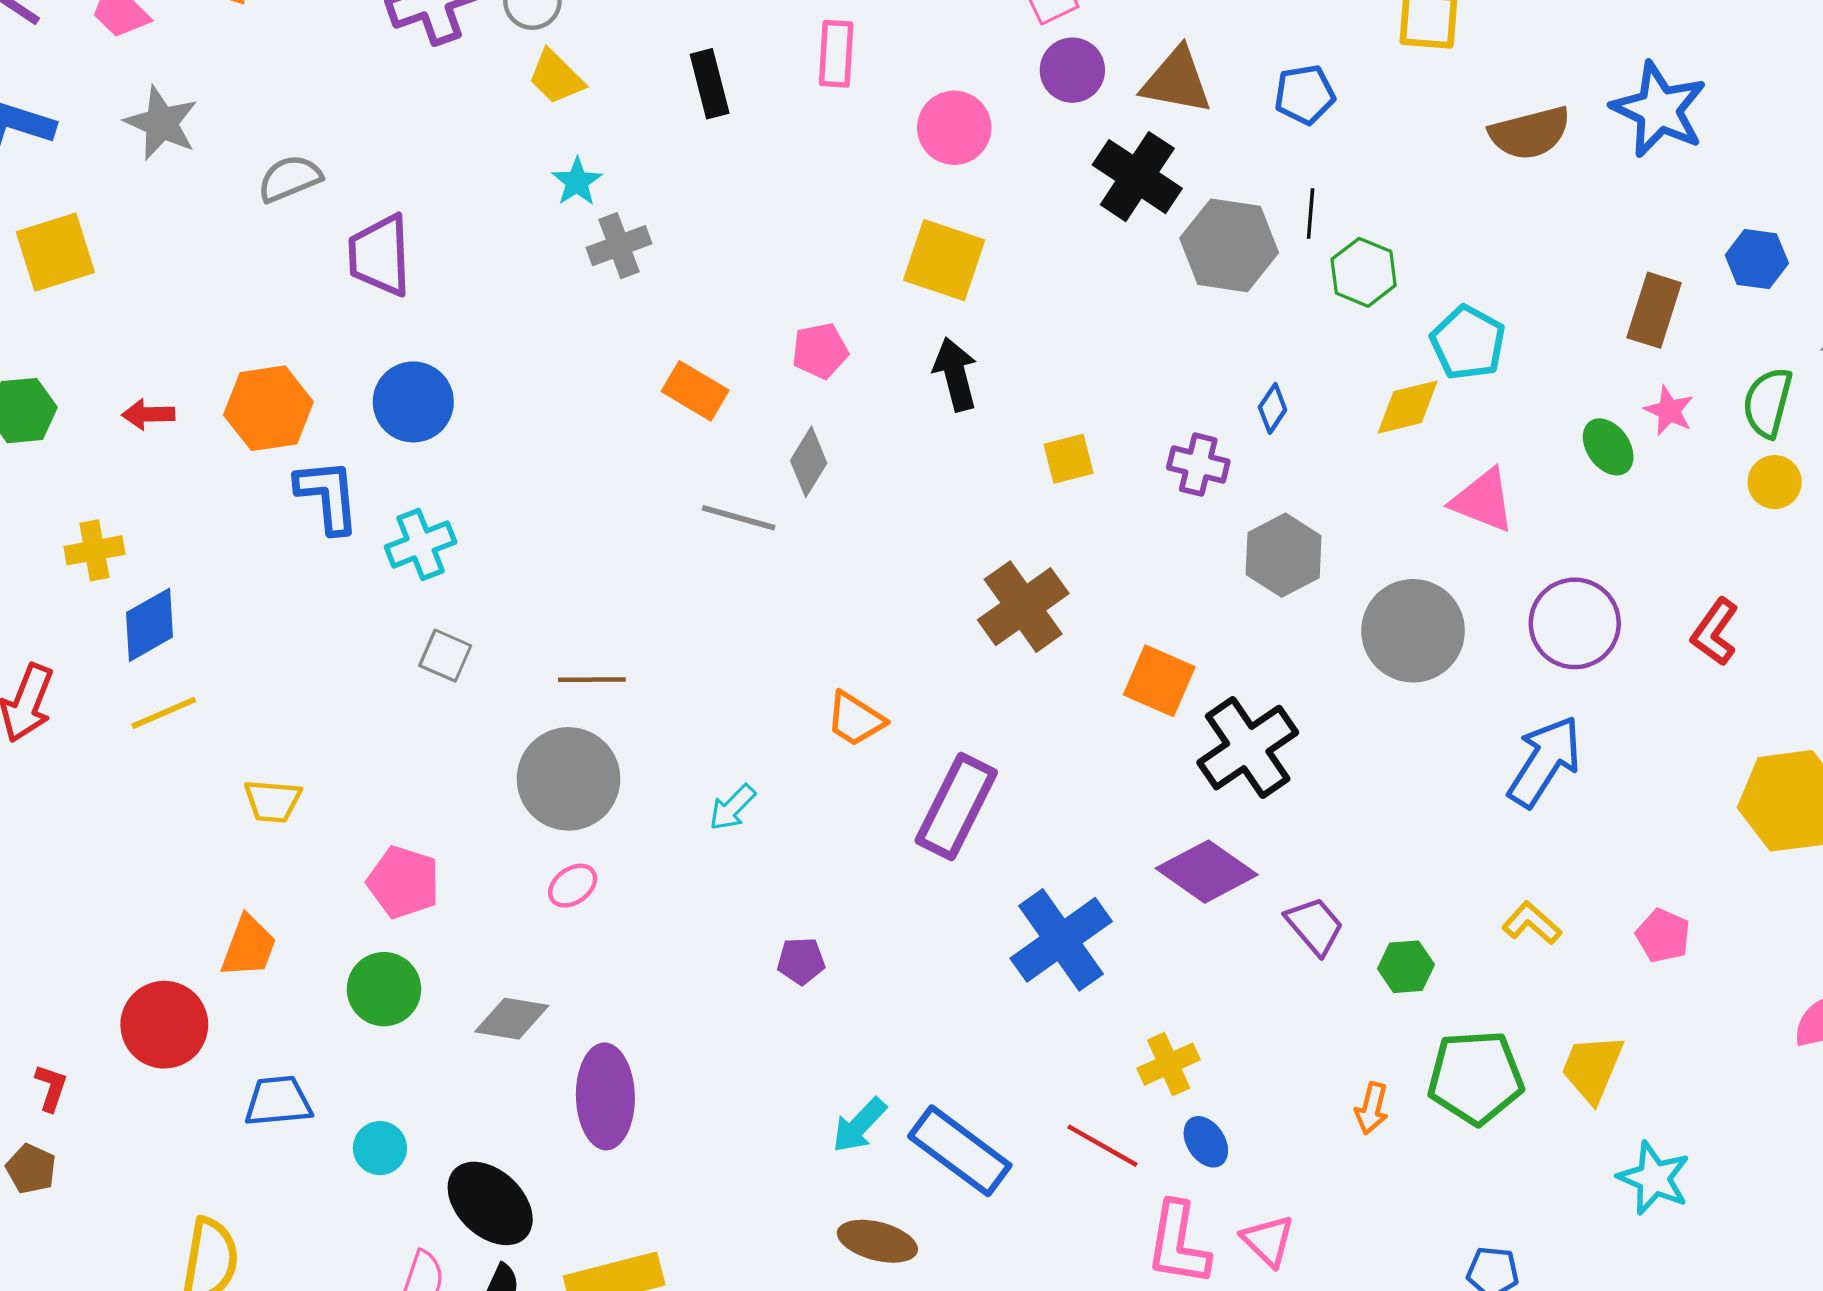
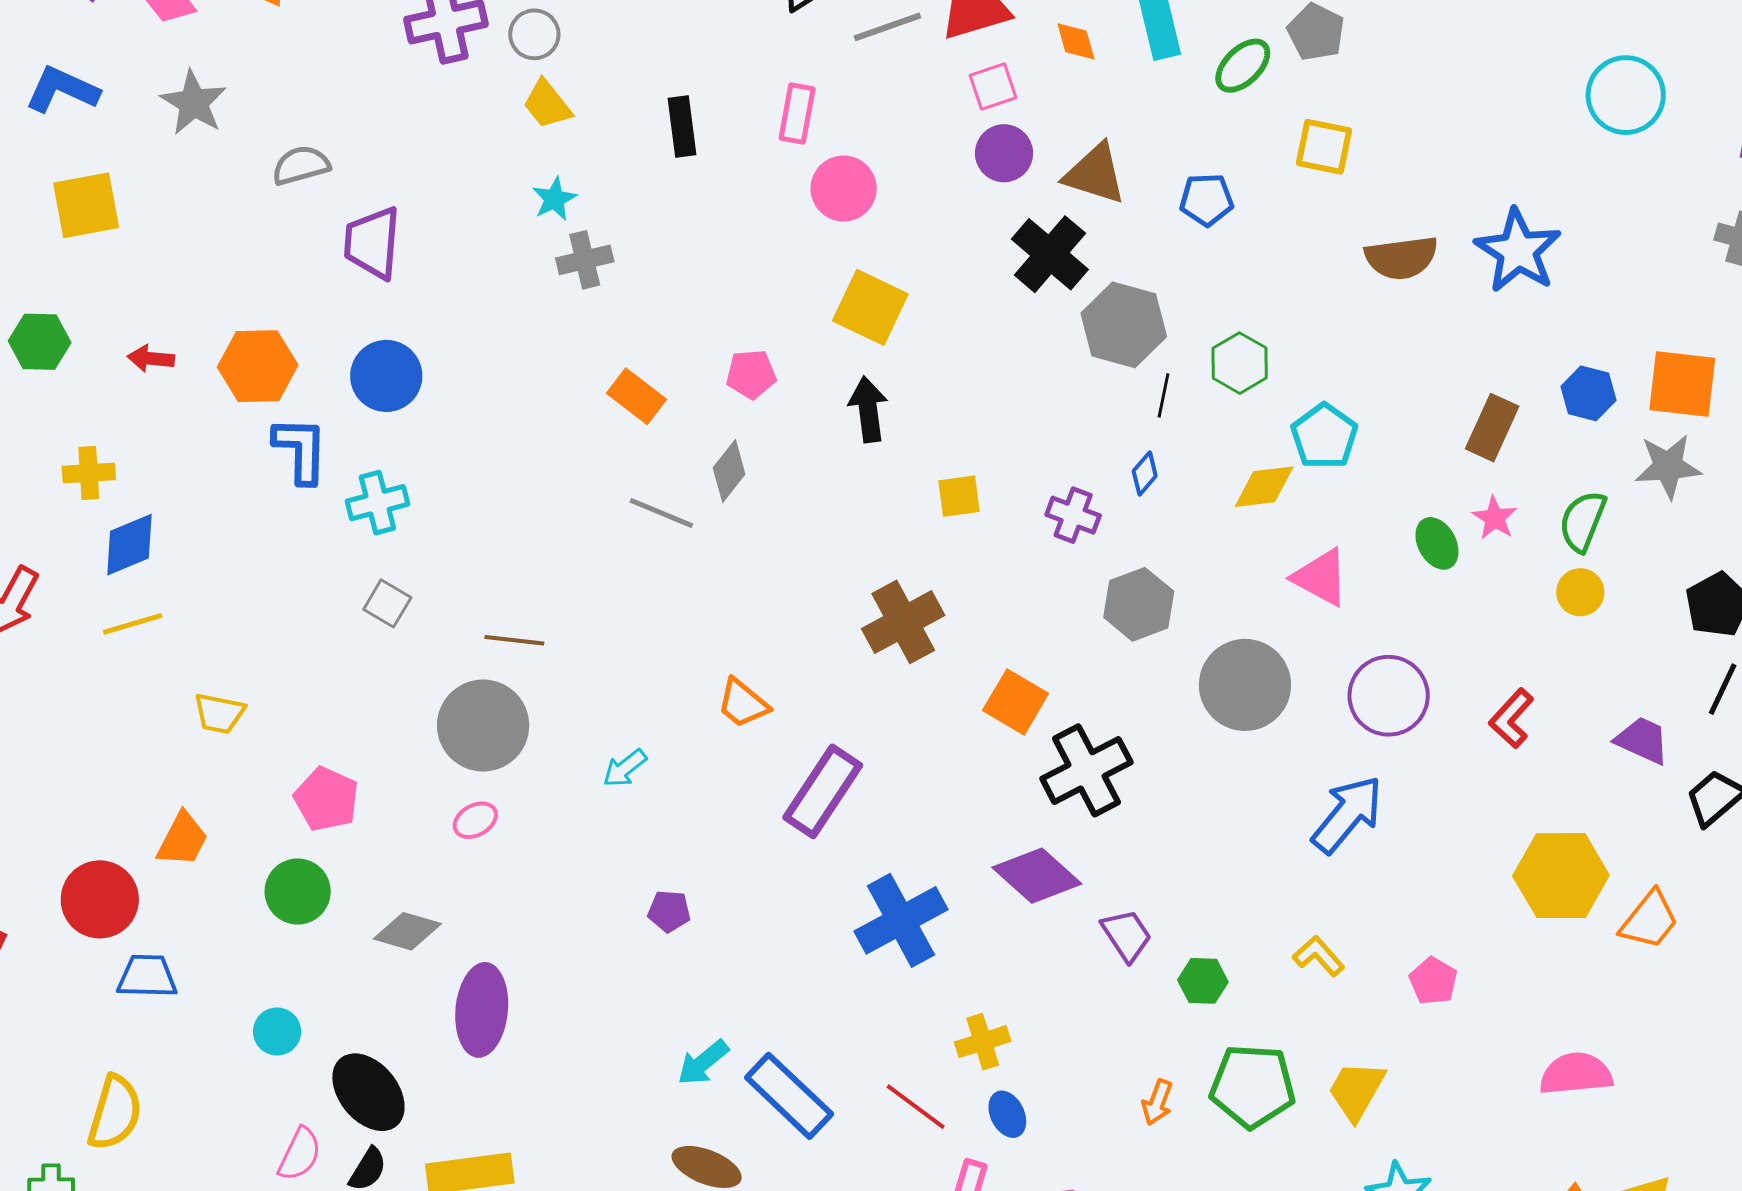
pink circle: (954, 128) -> (844, 189), moved
black line: (1311, 214) -> (1164, 395), moved
blue trapezoid: (278, 1101) -> (147, 976), moved

